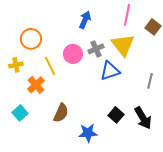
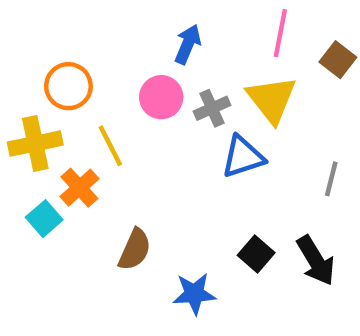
pink circle: (73, 54) -> (161, 97), moved
yellow cross: (16, 65) -> (35, 144), size x1.6
cyan square: (20, 113) -> (44, 219), moved

